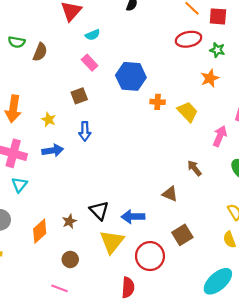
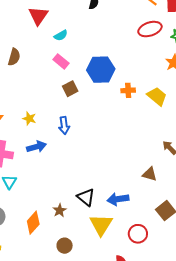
brown square: (79, 96) -> (70, 89), moved
red circle: (150, 256) -> (138, 234), size x0.7

